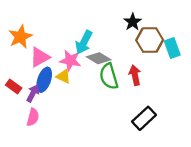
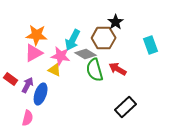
orange star: (20, 37) -> (37, 35), moved, turned 30
brown hexagon: (150, 40) -> (104, 38), moved
red arrow: (135, 75) -> (118, 69), turned -48
blue ellipse: (44, 80) -> (41, 94), moved
pink semicircle: (33, 117) -> (28, 118), moved

